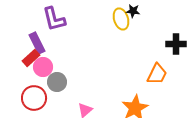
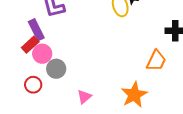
red circle: (34, 98) -> (33, 85), size x0.7

